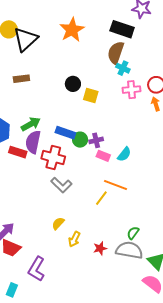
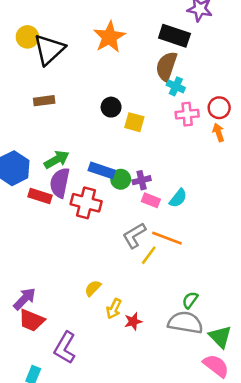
gray L-shape: (61, 185) -> (134, 235), moved, turned 105
red star: (100, 248) -> (133, 321), moved

